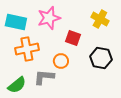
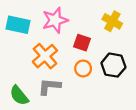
orange cross: (27, 49) -> (45, 56), moved, turned -30
orange circle: (61, 61) -> (83, 68), moved
green semicircle: (17, 85) -> (19, 95), turned 90

